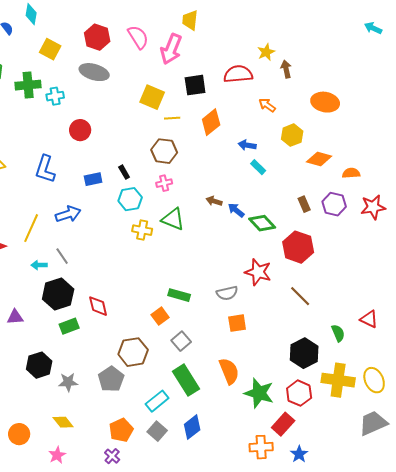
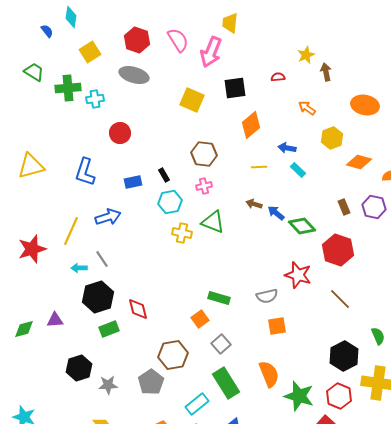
yellow square: (50, 49) -> (90, 52), turned 30
red semicircle: (238, 74) -> (278, 77), size x0.5
yellow line: (172, 118) -> (259, 167), moved

